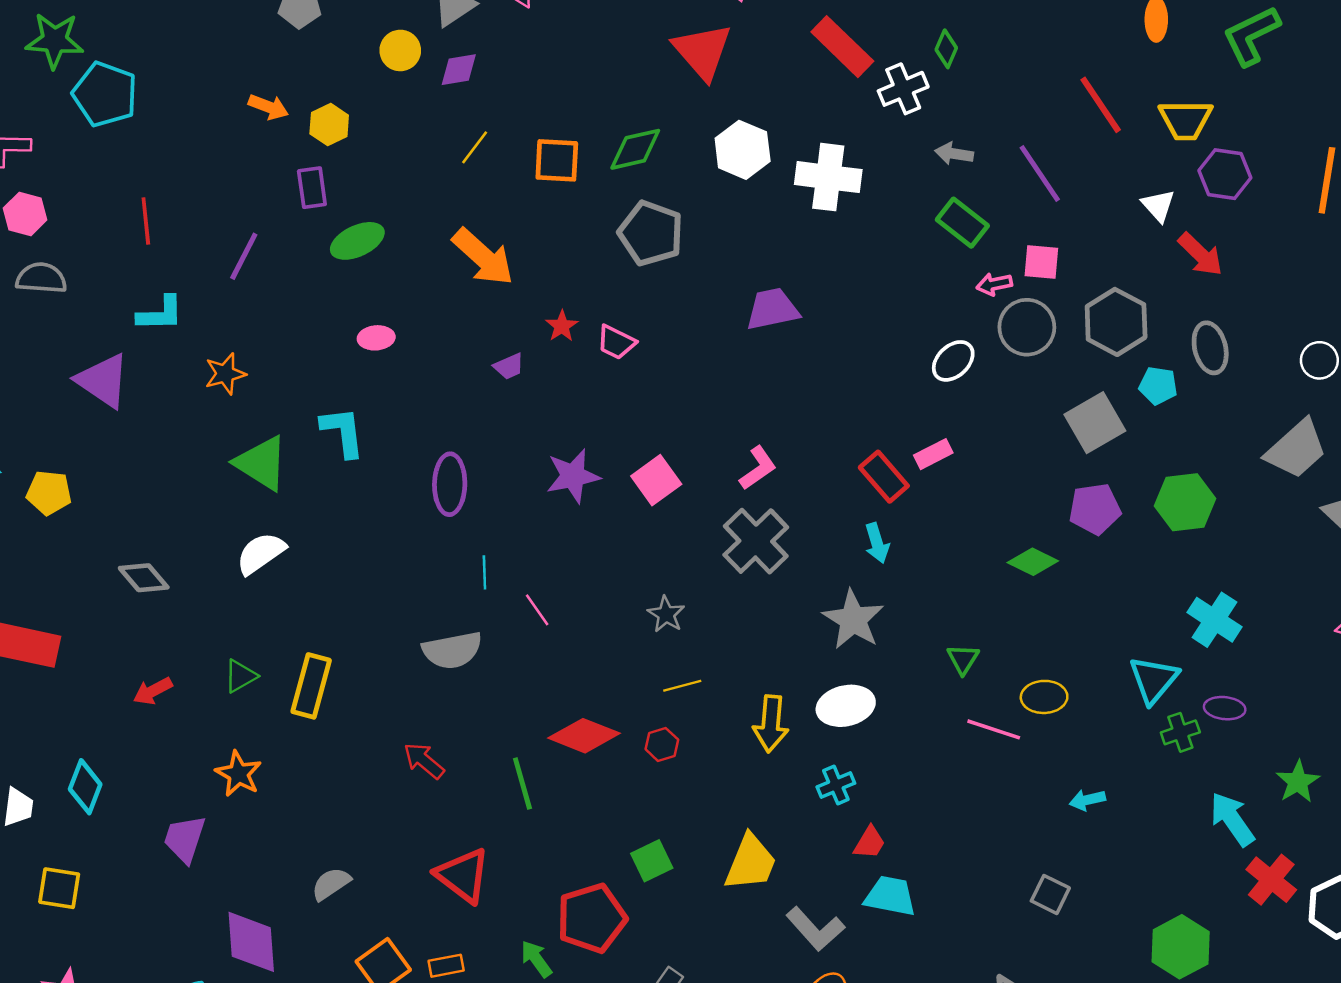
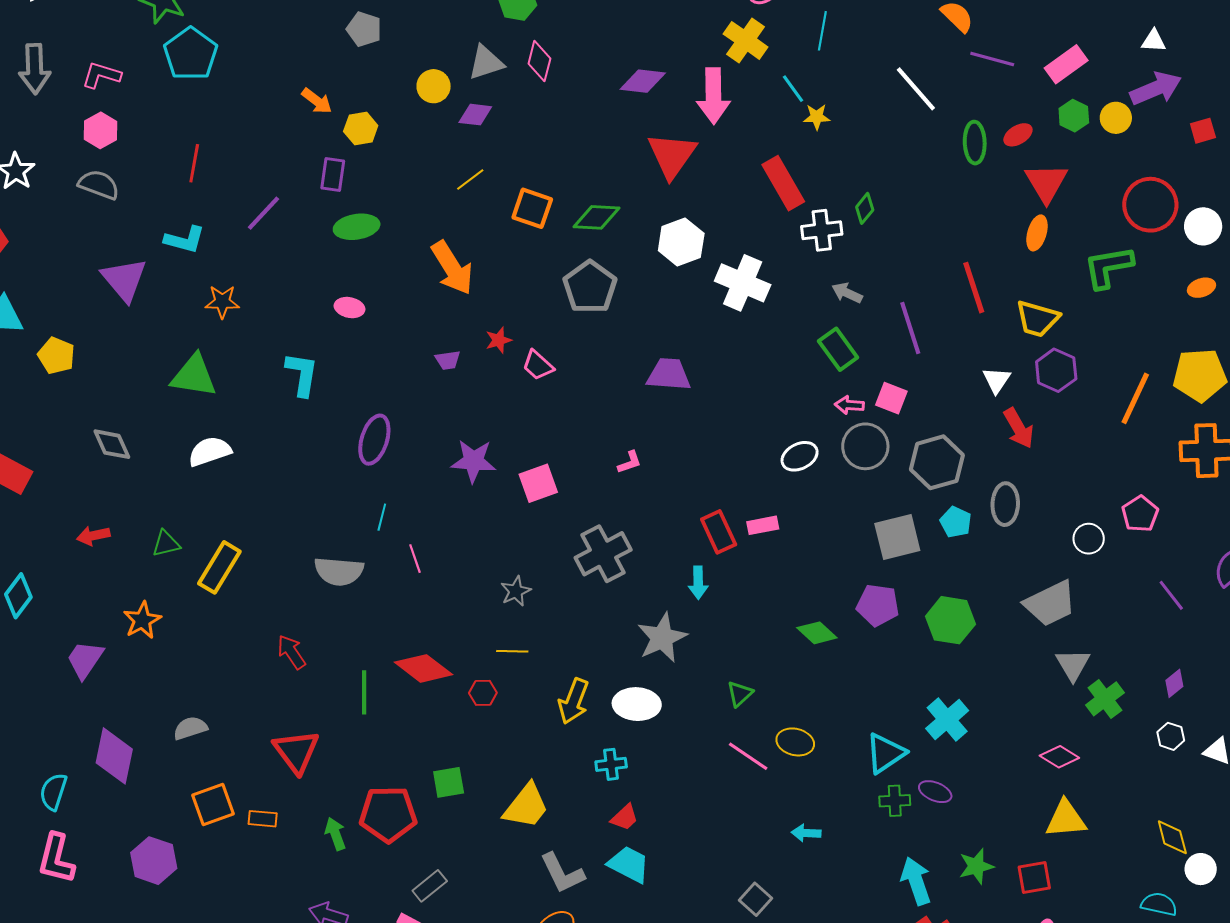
green triangle: (261, 463) -> (194, 376), moved, turned -39
pink L-shape: (758, 468) -> (630, 462), moved, size x0.7

